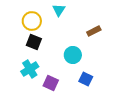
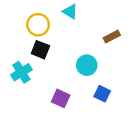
cyan triangle: (59, 10) -> (70, 12), turned -32
cyan cross: (30, 69) -> (21, 72), moved

